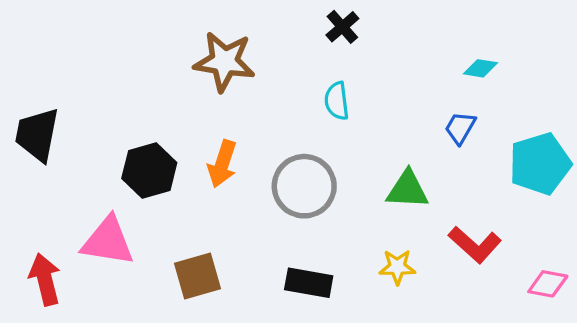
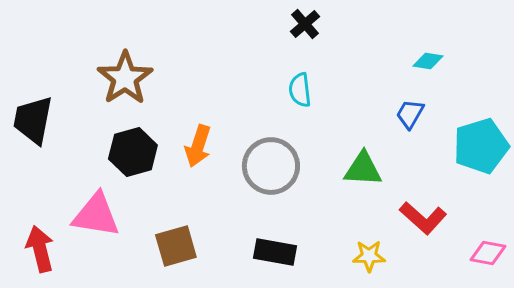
brown star: (224, 62) -> (125, 78), moved, turned 30
yellow star: (397, 267) -> (369, 256), moved

